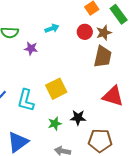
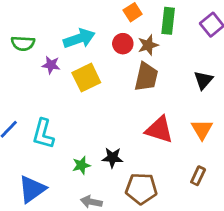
green rectangle: (119, 14) -> (168, 21), turned 42
cyan arrow: (52, 28) -> (79, 39), size x1.6
yellow square: (56, 89) -> (86, 78), moved

